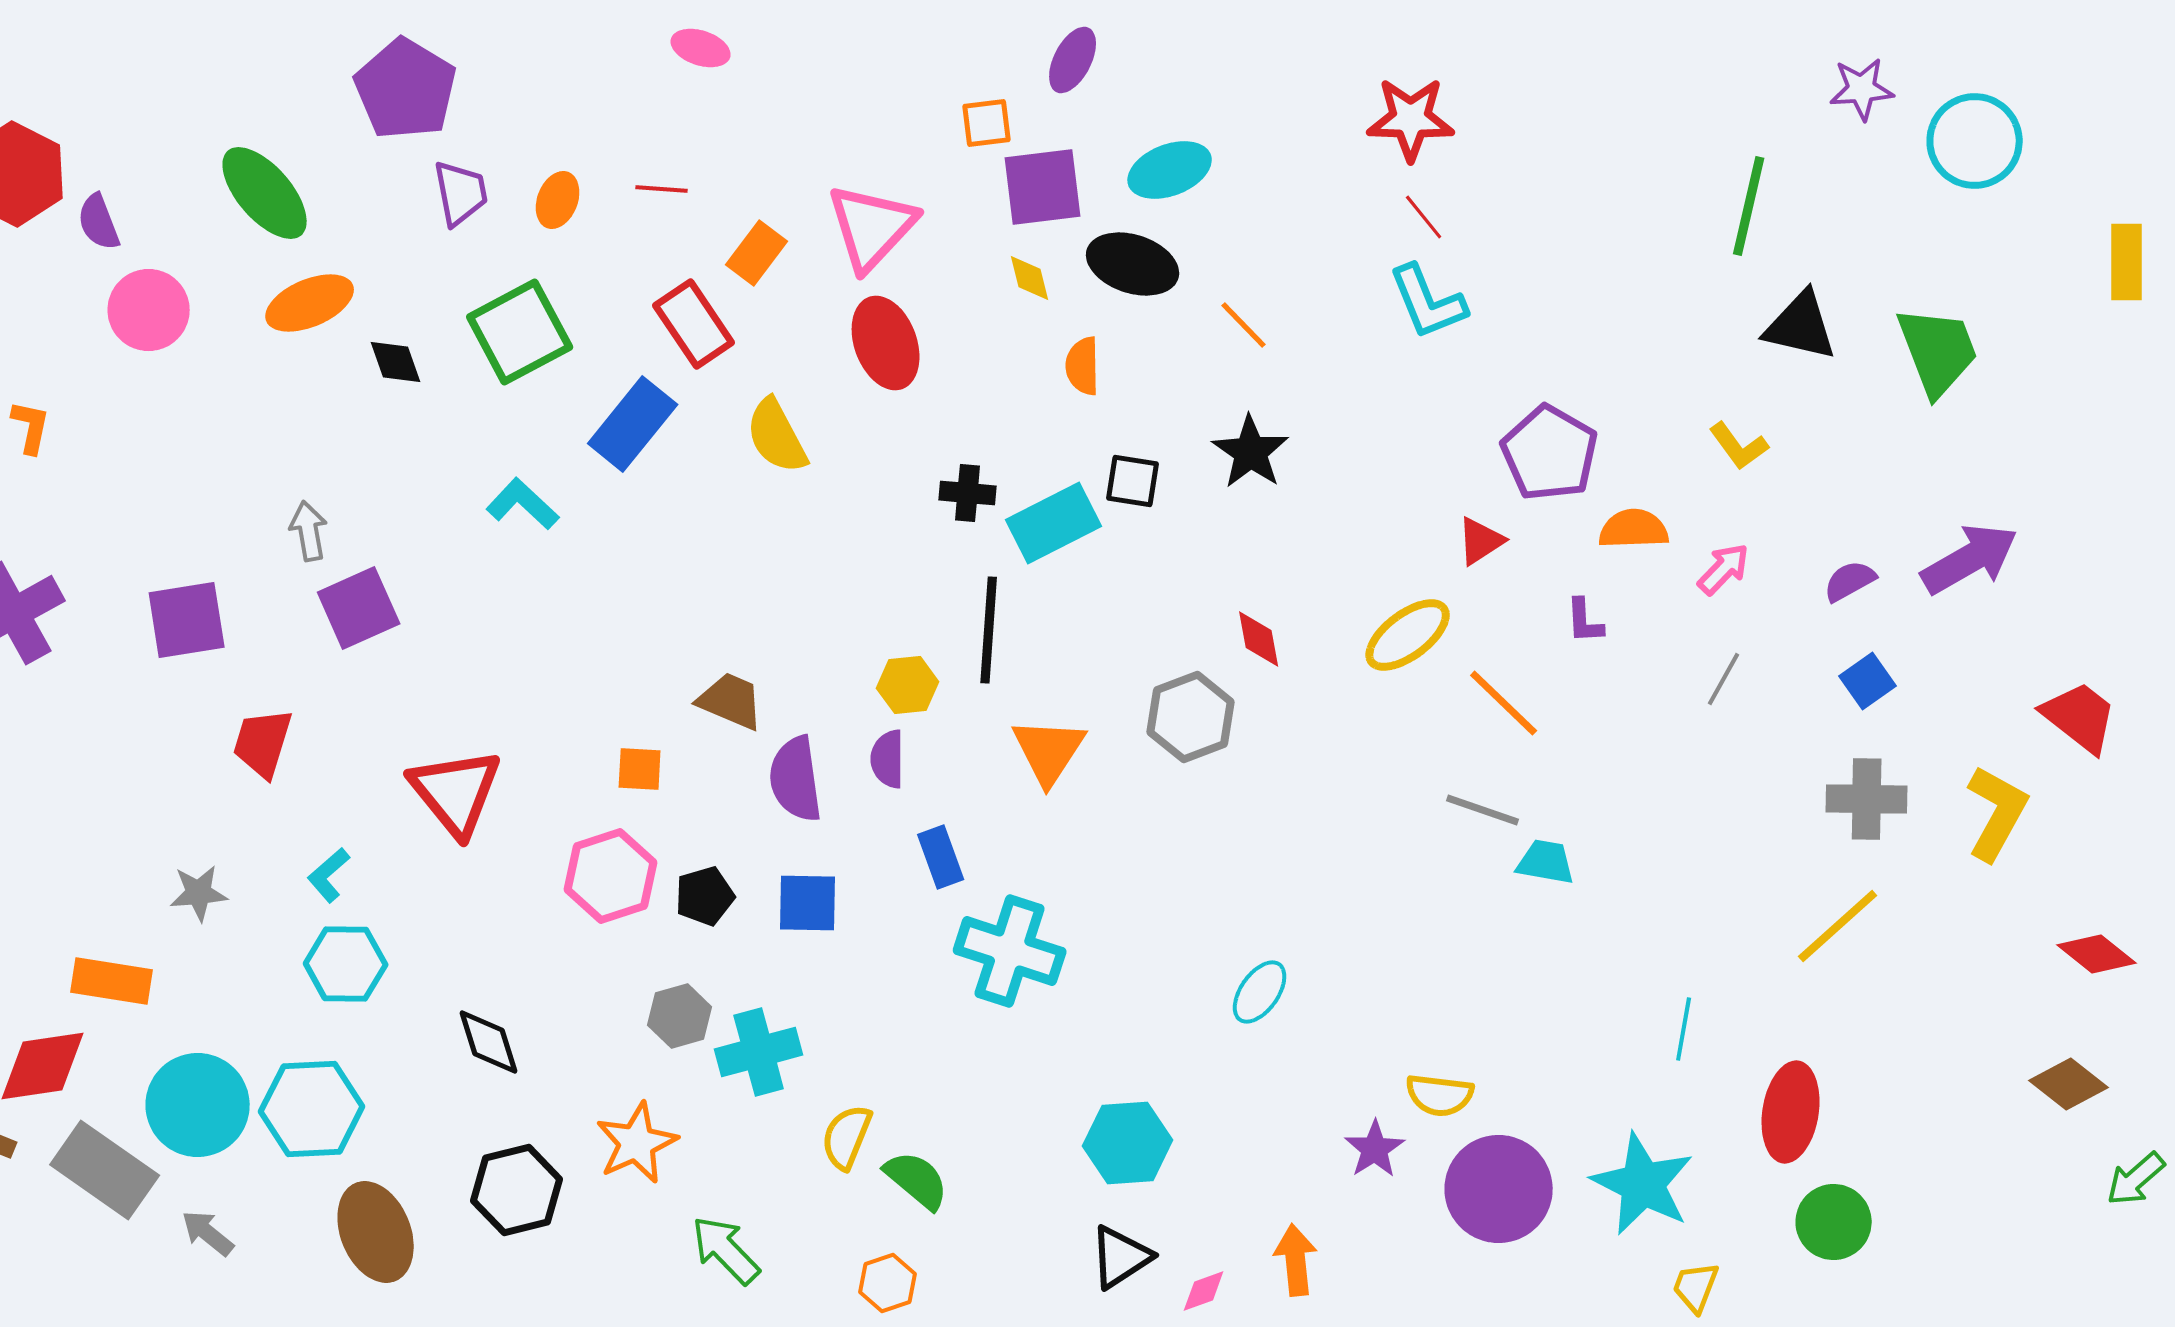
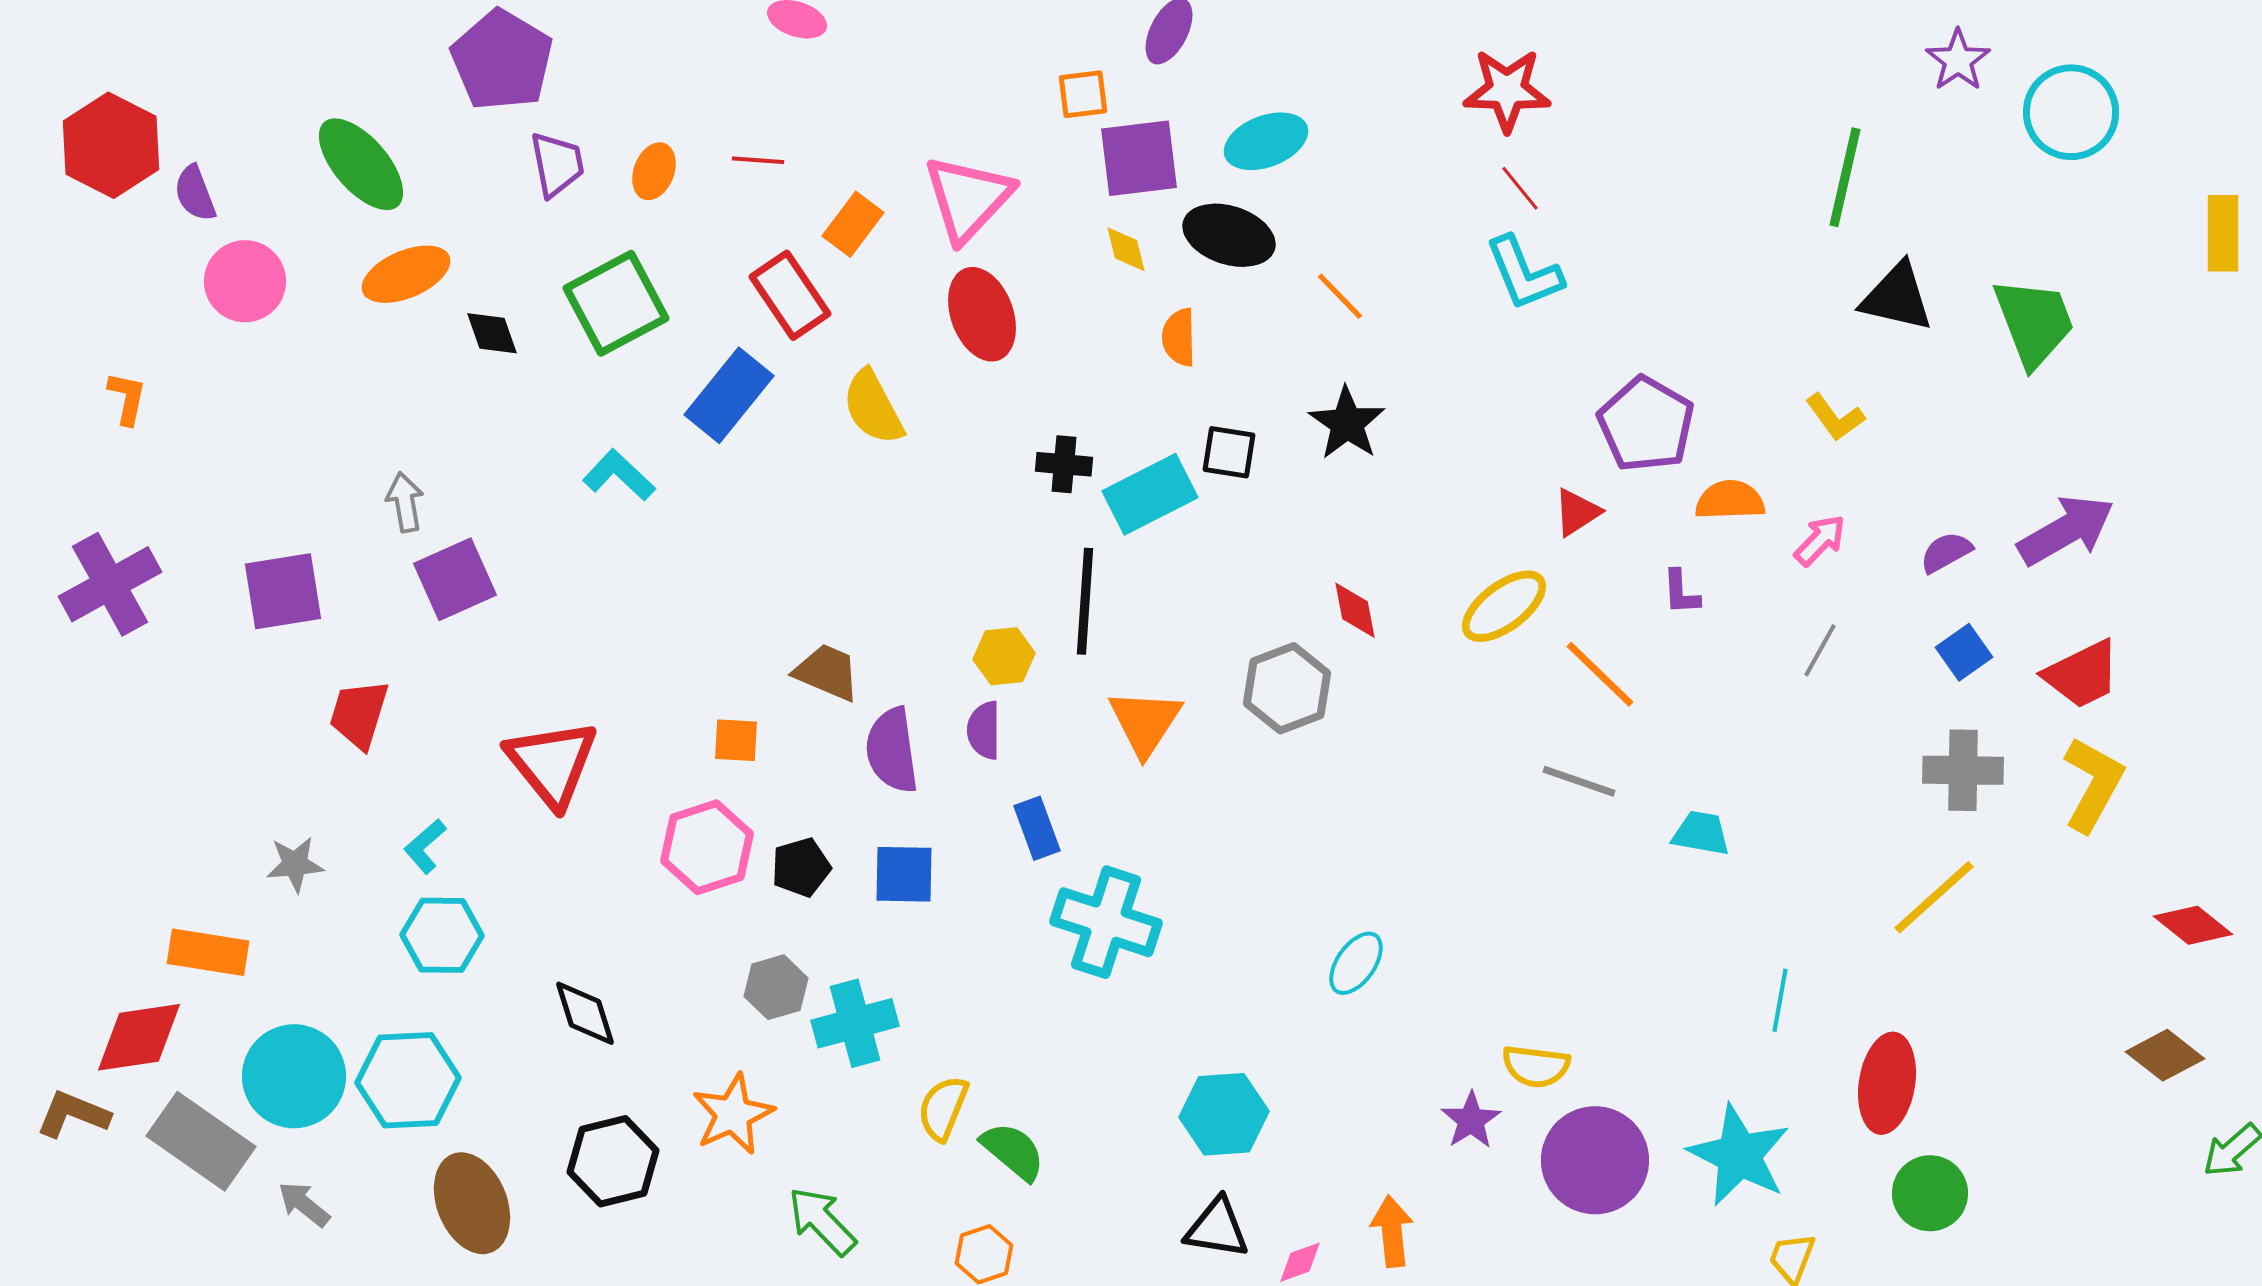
purple star: (1862, 89) -> (1958, 60), turned -30
red trapezoid: (2080, 717) -> (2082, 674), moved, turned 116
cyan trapezoid: (1546, 862) -> (1701, 833), moved
black triangle: (1121, 1257) -> (1217, 1228), turned 42

